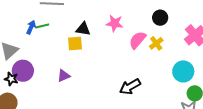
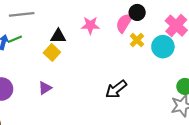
pink semicircle: (137, 40) -> (124, 23), moved
yellow square: (75, 43) -> (52, 52), turned -35
cyan circle: (183, 71) -> (163, 47), moved

